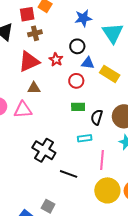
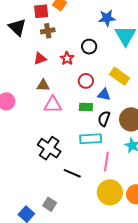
blue star: (83, 18) -> (107, 18), moved
red triangle: (29, 61) -> (40, 59), size x0.6
blue triangle: (88, 63) -> (104, 95), moved
pink triangle: (23, 110) -> (53, 105), moved
cyan rectangle: (85, 138) -> (91, 139), size x1.5

